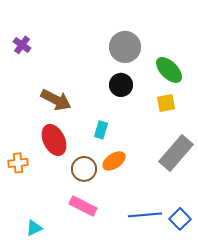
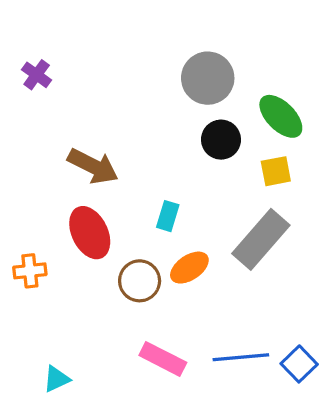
black circle: (121, 85) -> (221, 140), moved
gray rectangle: (176, 153) -> (261, 239), moved
pink rectangle: (83, 206) -> (163, 359), moved

